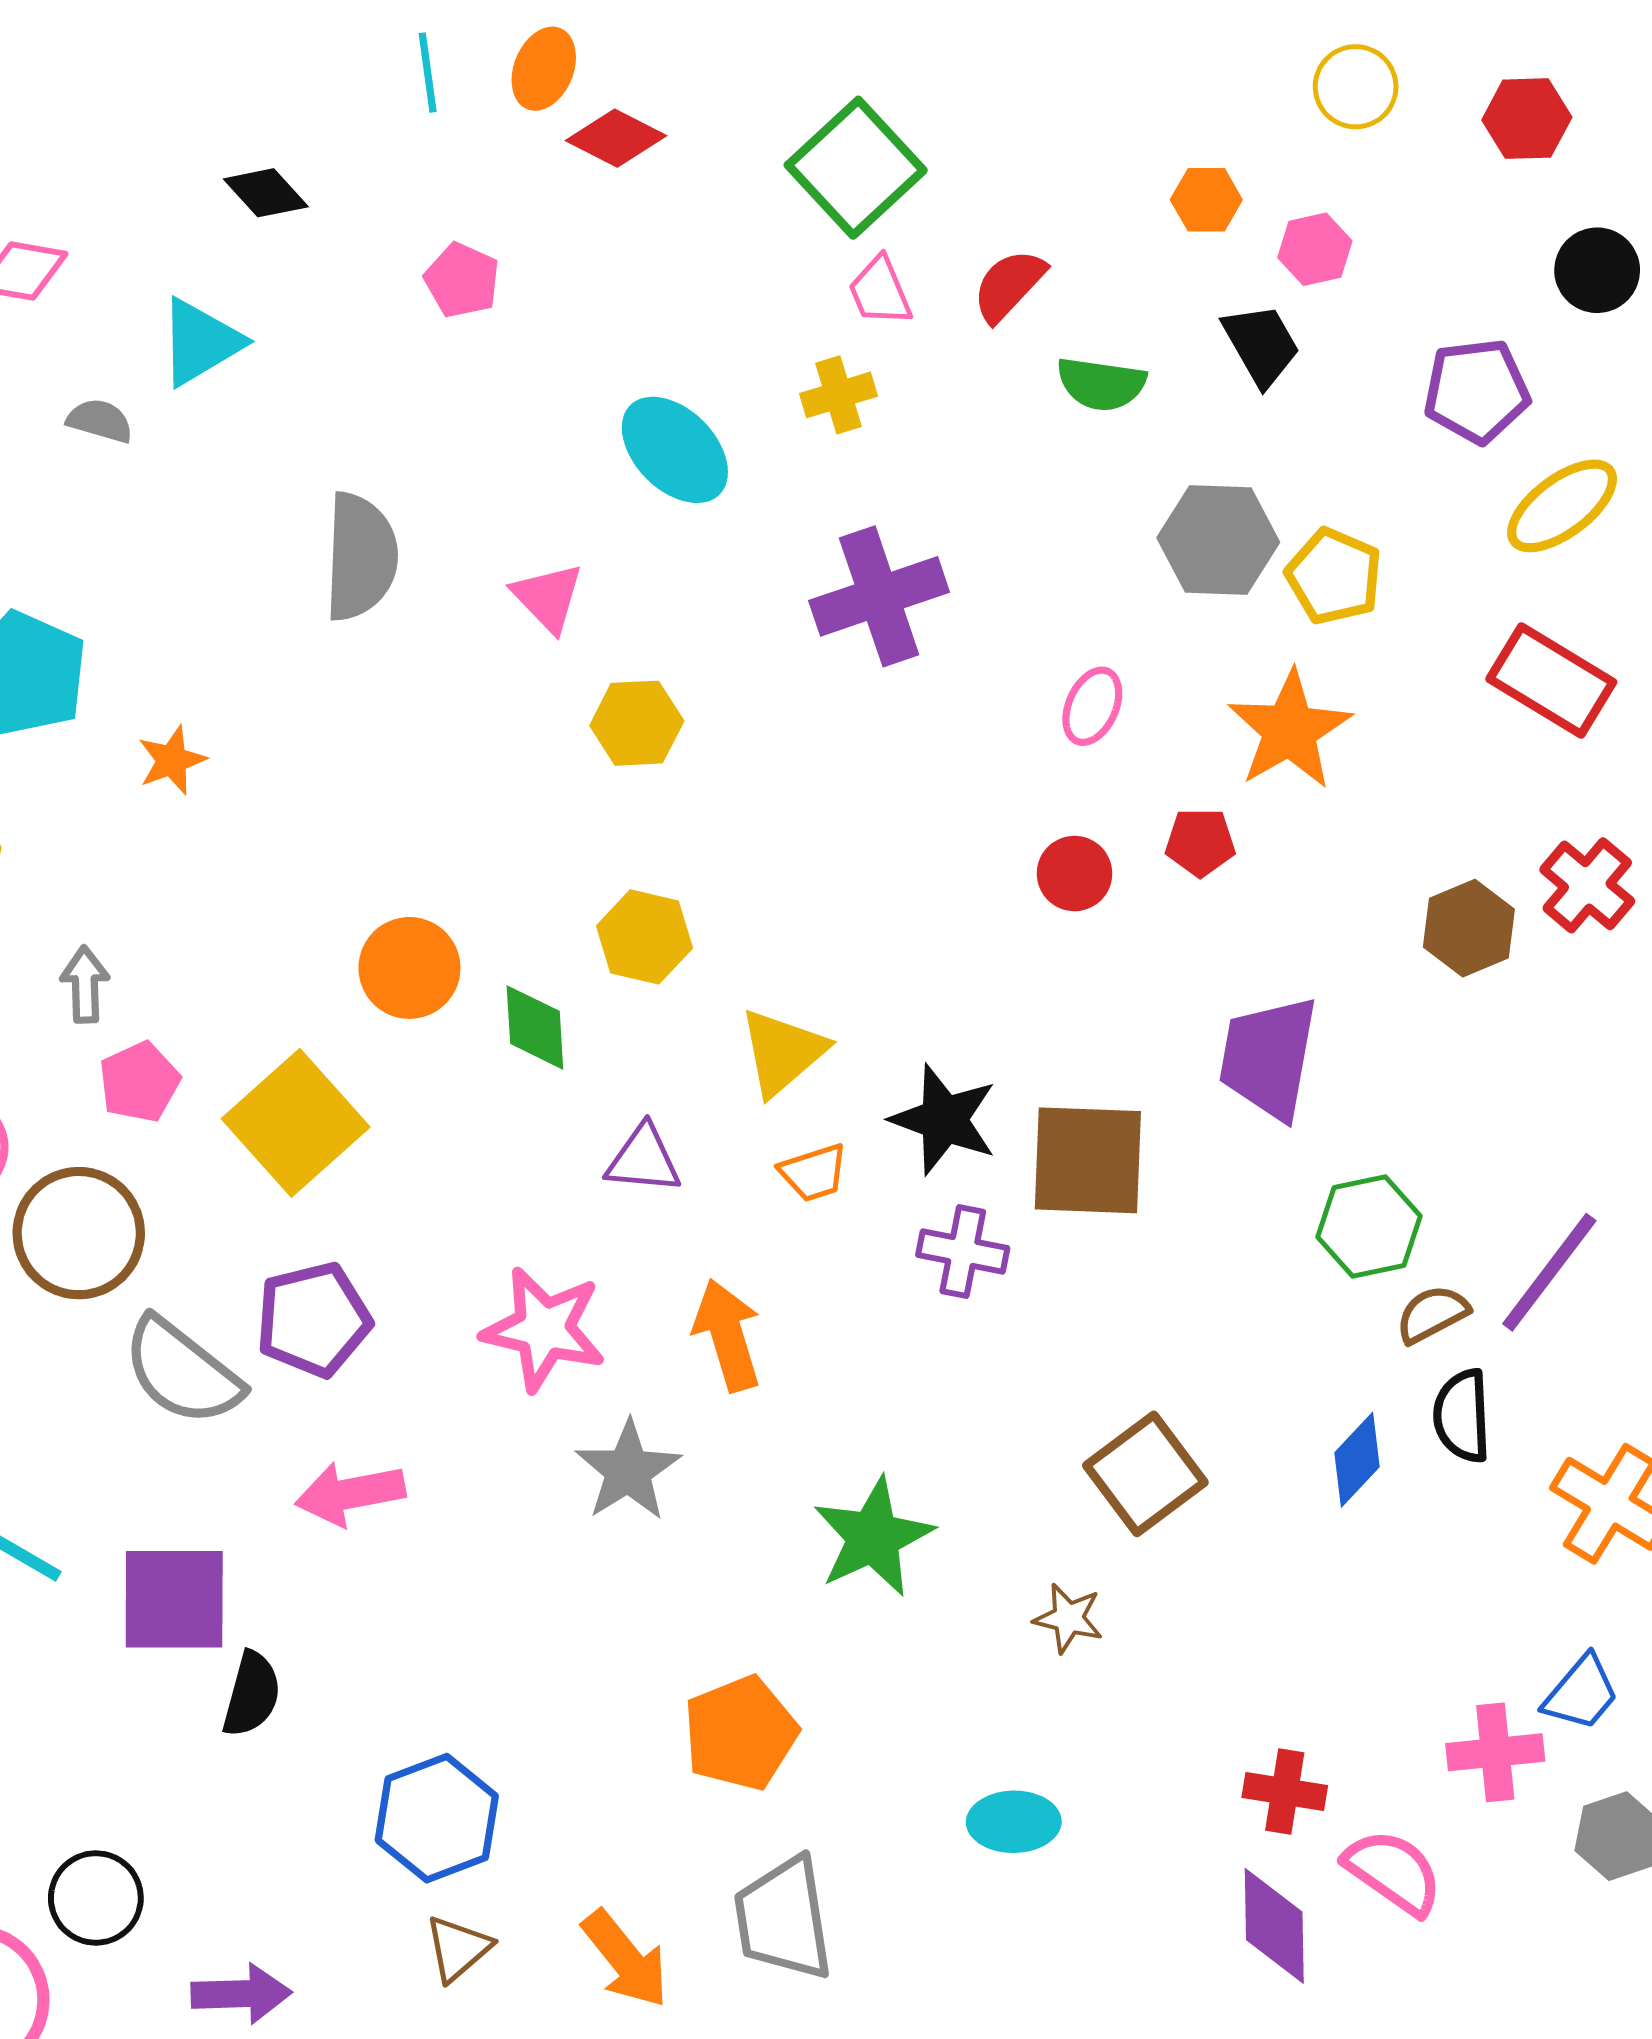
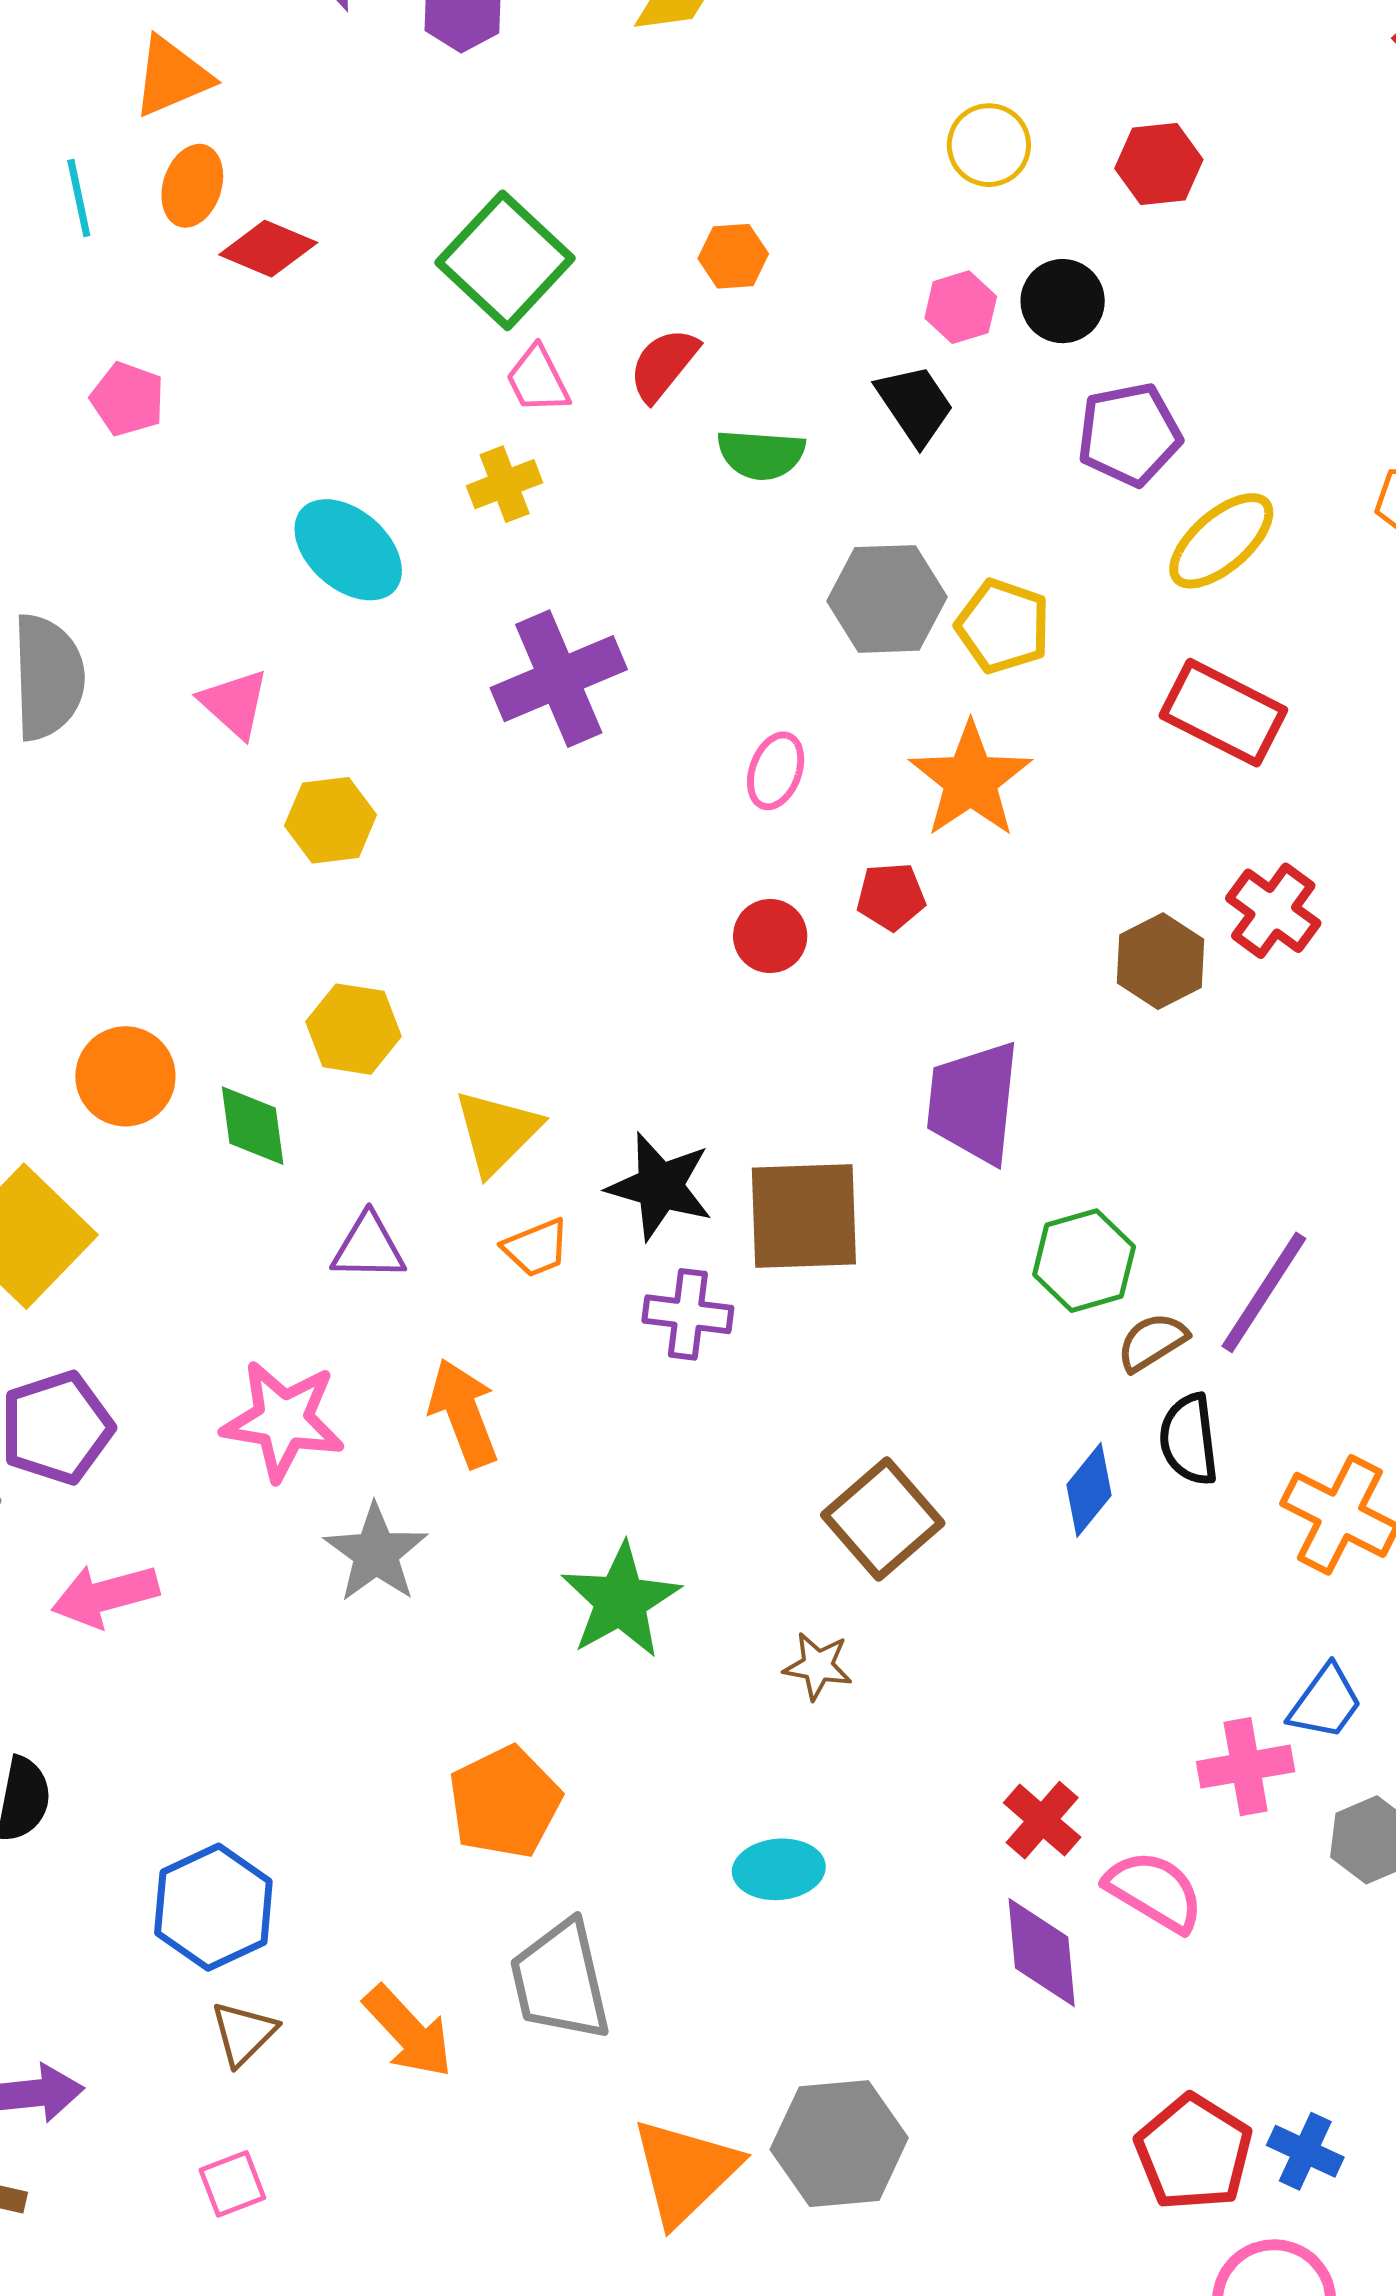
orange hexagon: (1206, 200) -> (733, 256), moved
black circle: (1597, 270) -> (1063, 301), moved
red cross: (1285, 1791) -> (1042, 1820), turned 36

